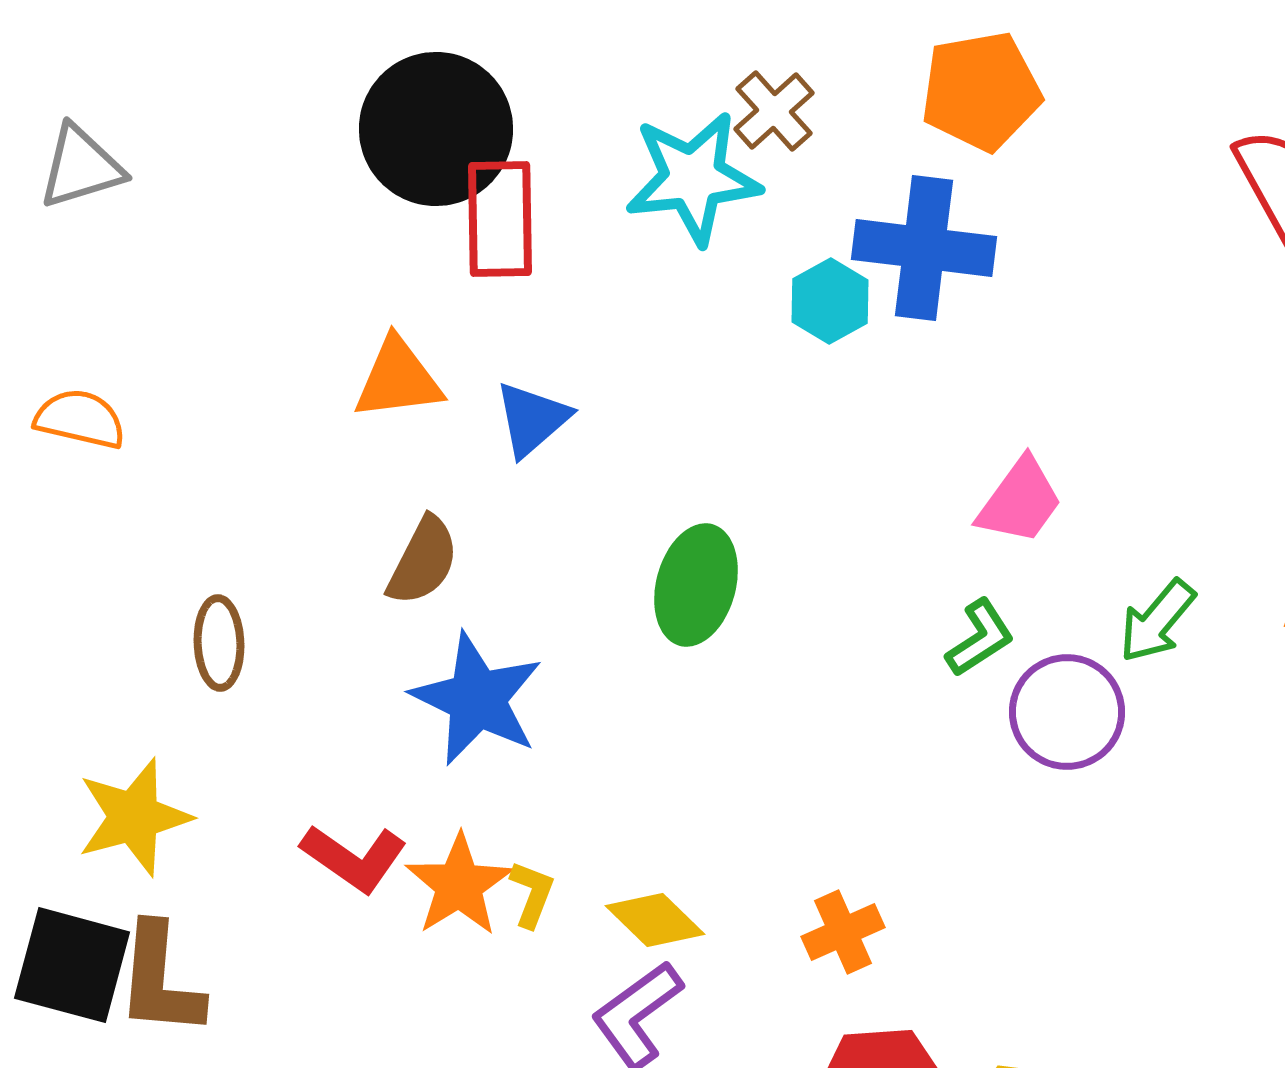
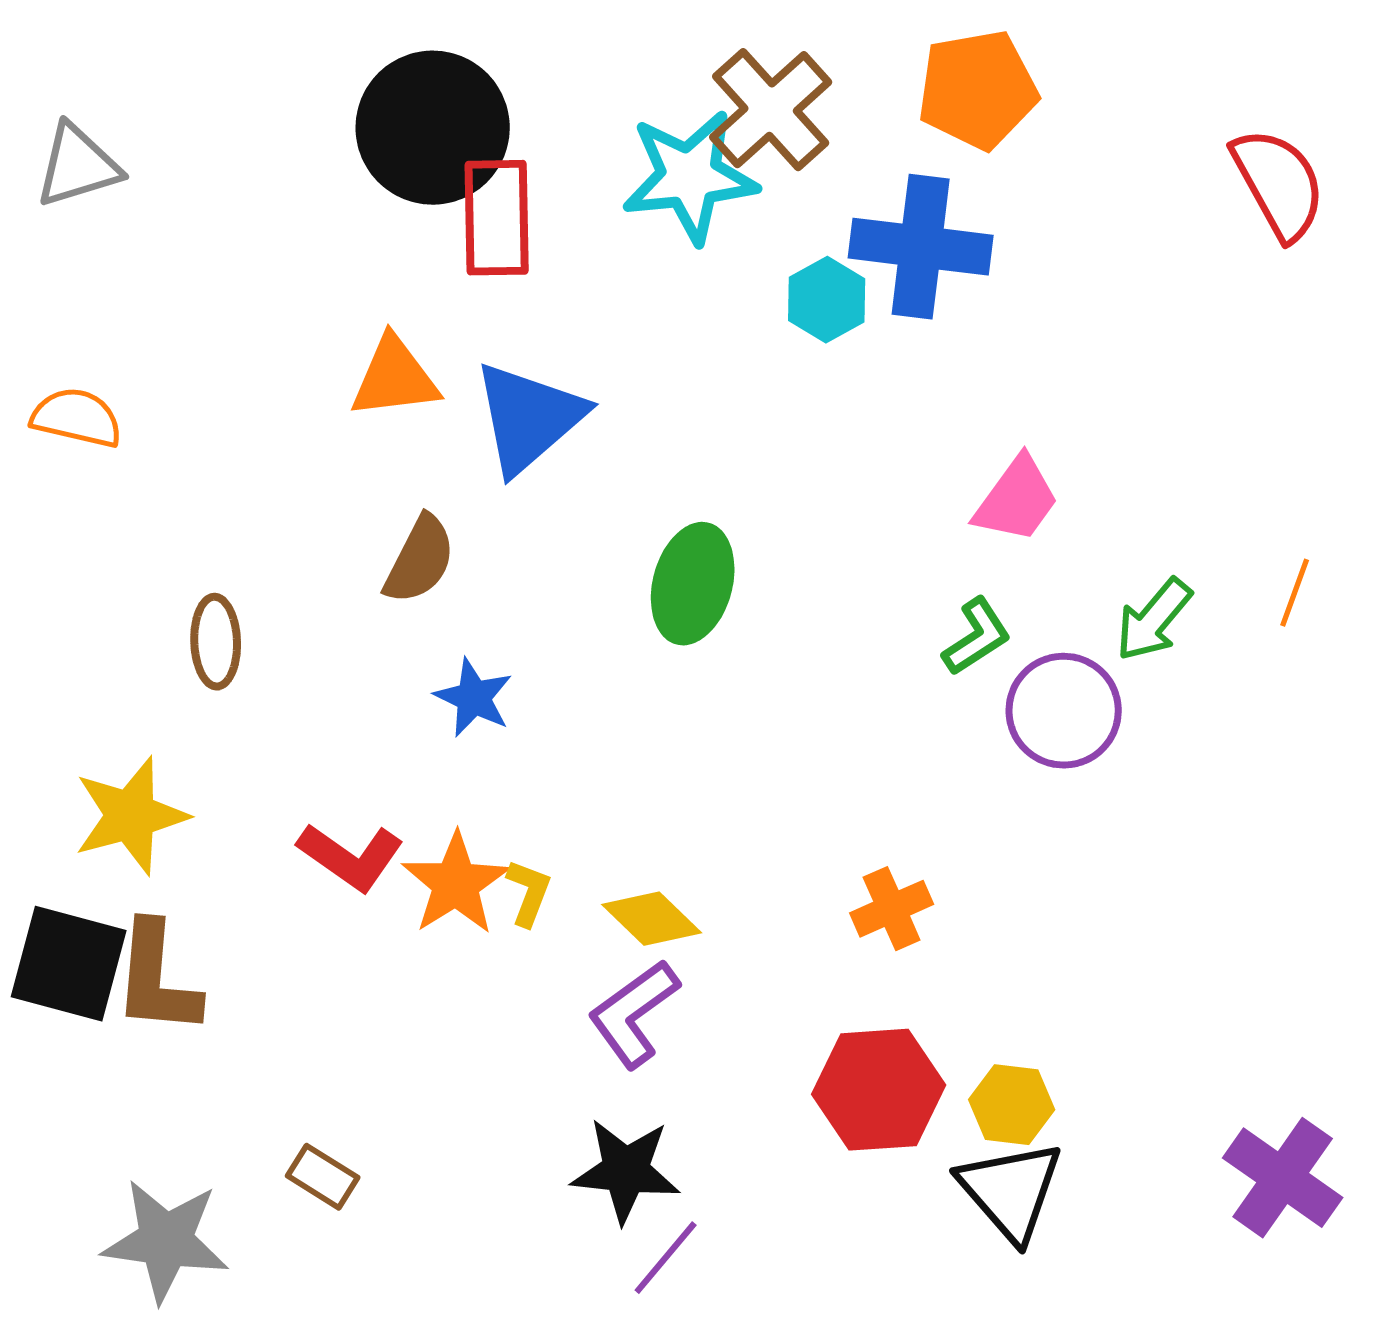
brown cross: (774, 111) -> (771, 110), size x1.5
blue triangle: (532, 419) -> (529, 418), size x1.5
blue star: (477, 699) -> (474, 698), size x0.6
orange cross: (843, 932) -> (892, 909), moved

